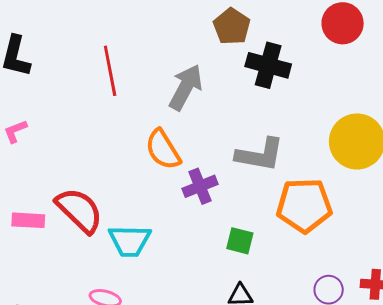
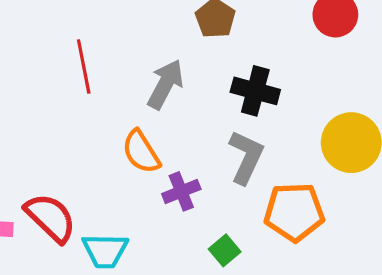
black cross: (268, 65) -> (255, 91), moved
gray L-shape: (260, 155) -> (246, 157), turned -75
green square: (240, 241) -> (225, 250), turned 36

